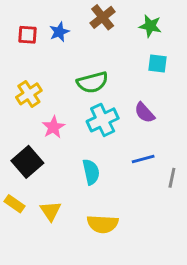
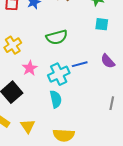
purple semicircle: (144, 113) -> (108, 61), moved
cyan cross: (103, 120) -> (59, 74), moved
blue line: (143, 159) -> (80, 64), moved

